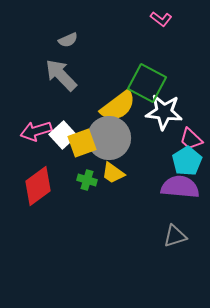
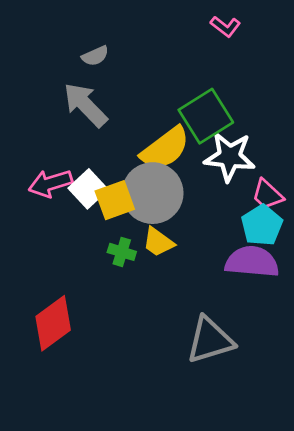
green square: (147, 83) -> (206, 116), turned 30
red diamond: (38, 186) -> (53, 323), moved
gray triangle: (175, 236) -> (210, 340), moved, size x1.5

